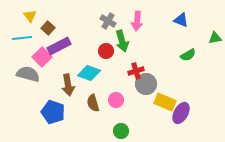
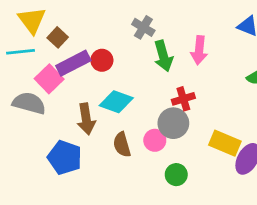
yellow triangle: (30, 16) -> (32, 20), size x1.5
pink arrow: (137, 21) -> (199, 50), moved
red circle: (106, 51) -> (102, 60), moved
gray circle: (146, 84) -> (173, 123), moved
green circle: (121, 131) -> (176, 175), moved

